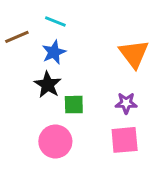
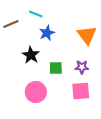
blue star: (54, 52) -> (47, 33), moved
green square: (74, 105) -> (56, 68), moved

